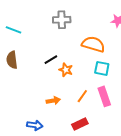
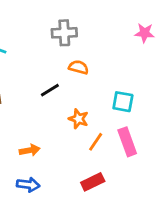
orange semicircle: (93, 44) -> (79, 67), moved, size x0.6
orange star: (66, 70) -> (78, 119), moved
orange arrow: (53, 101) -> (30, 150), moved

